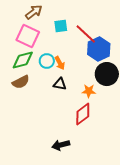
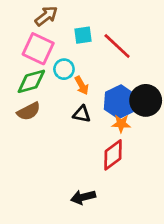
blue hexagon: (99, 49) -> (120, 102), moved
cyan circle: (47, 61) -> (64, 69), moved

